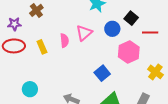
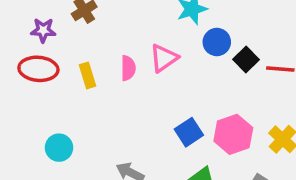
black square: (131, 18) -> (246, 60), moved
blue circle: (112, 29) -> (217, 42), moved
pink hexagon: (129, 52) -> (233, 134), moved

